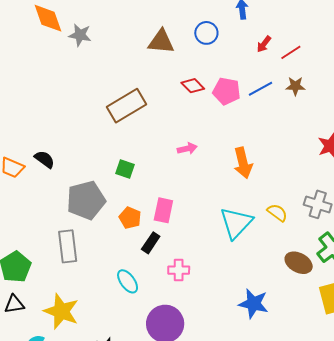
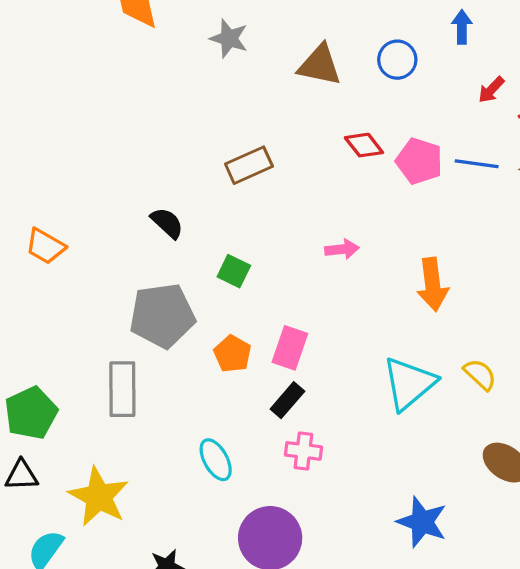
gray star: (80, 35) -> (229, 38), moved
blue line: (260, 89) -> (477, 164), turned 30
brown rectangle: (126, 106) -> (249, 165), size x0.7
black semicircle: (45, 159) -> (167, 223), moved
black rectangle: (151, 243) -> (287, 400), moved

